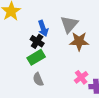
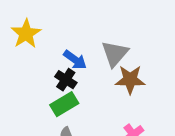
blue arrow: (43, 28) -> (75, 60), turned -35

